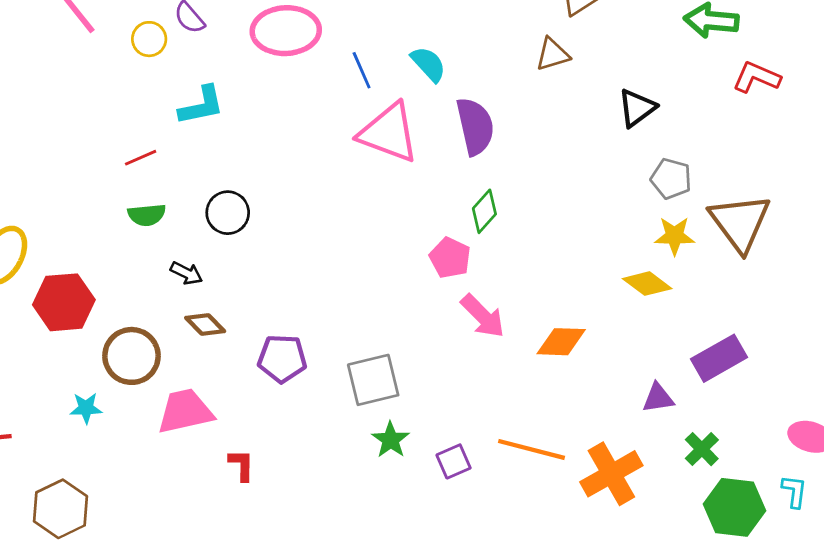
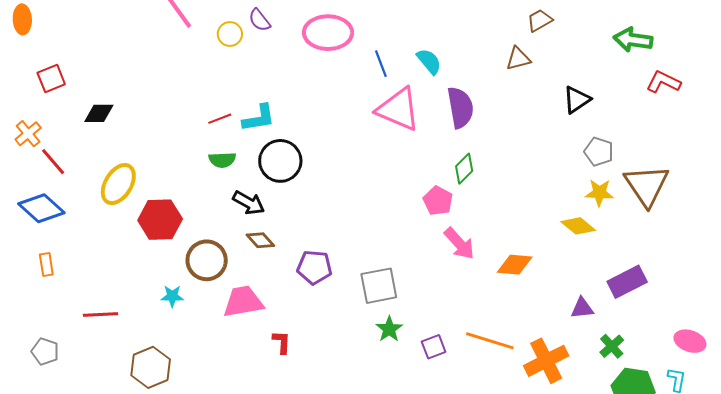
cyan L-shape: (201, 105) -> (259, 118), moved
black circle: (228, 213) -> (280, 161), size x1.4
black arrow: (186, 273) -> (249, 203), size x1.4

